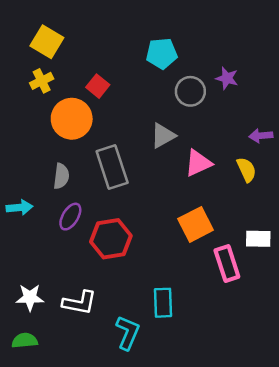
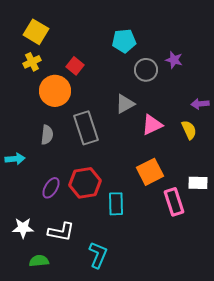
purple ellipse: (70, 217) -> (51, 188), moved
cyan rectangle: (163, 303) -> (116, 204), moved
green semicircle: (25, 341) -> (39, 261), moved

